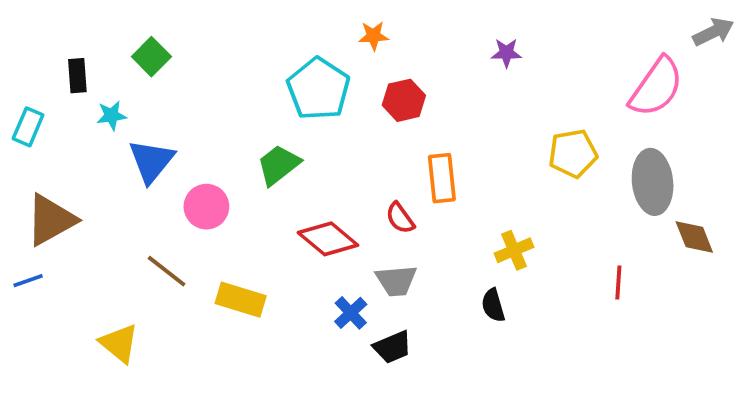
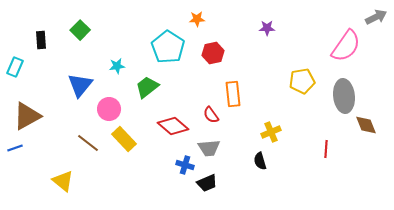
cyan star: (112, 115) -> (117, 66), moved
yellow rectangle: (241, 300) -> (124, 139), moved, turned 30
blue cross: (351, 313) -> (185, 165), turned -30

